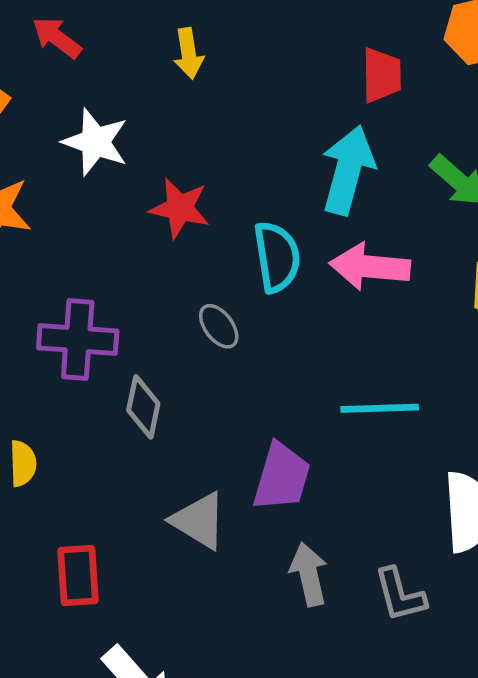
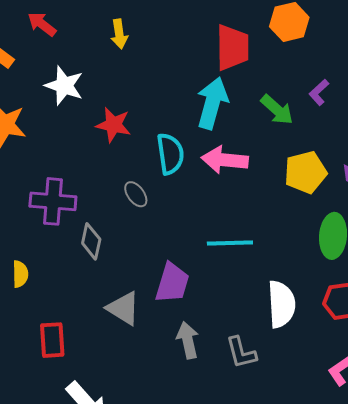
red trapezoid: (382, 75) -> (232, 48), size x1.4

